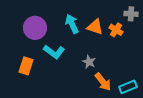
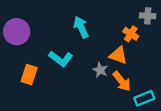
orange triangle: (95, 27) -> (118, 55), moved
purple circle: (35, 28) -> (17, 32), moved
orange arrow: (103, 82) -> (122, 81), moved

